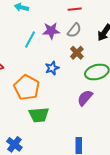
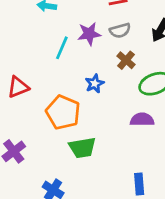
gray semicircle: (74, 30) -> (120, 30), turned 42
purple semicircle: (85, 98) -> (142, 120), turned 54

